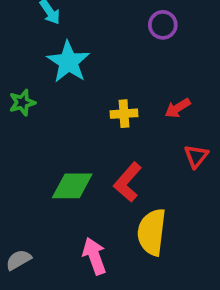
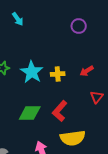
cyan star: (68, 62) -> (32, 72), moved
yellow semicircle: (152, 232) -> (73, 138), turned -105

